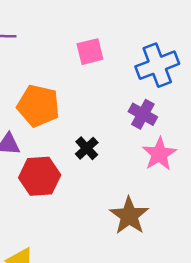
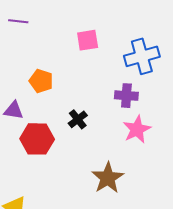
orange pentagon: (38, 106) -> (41, 81), size x0.7
purple cross: (143, 114) -> (126, 96), turned -30

